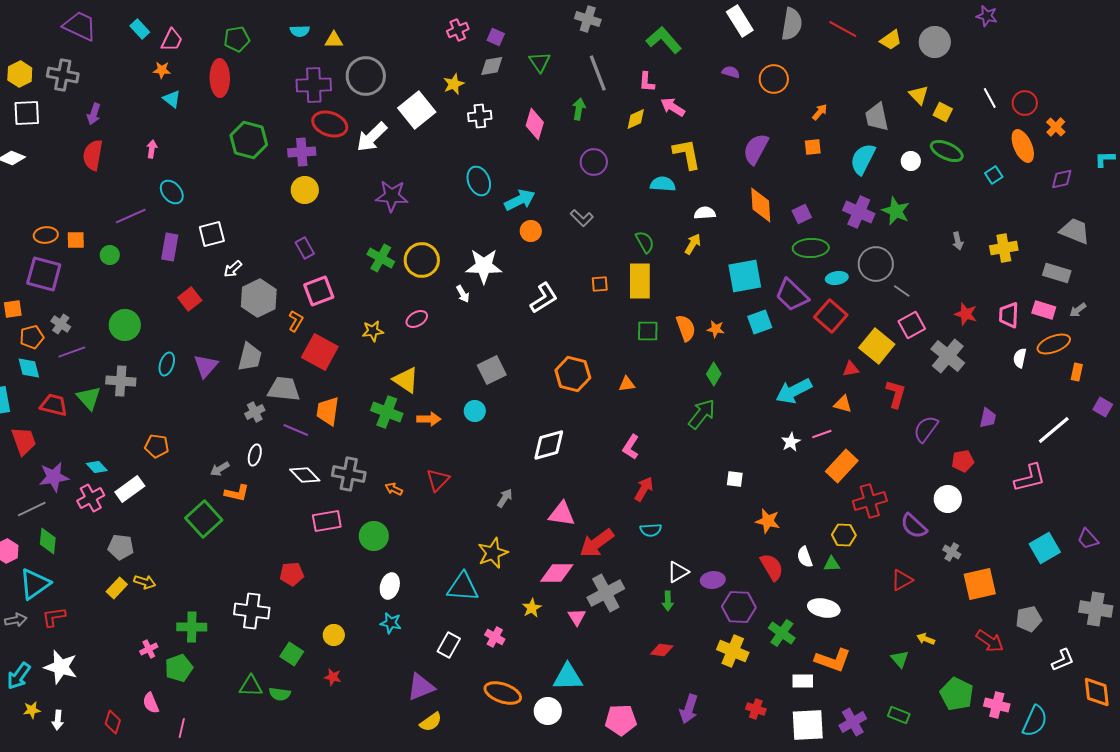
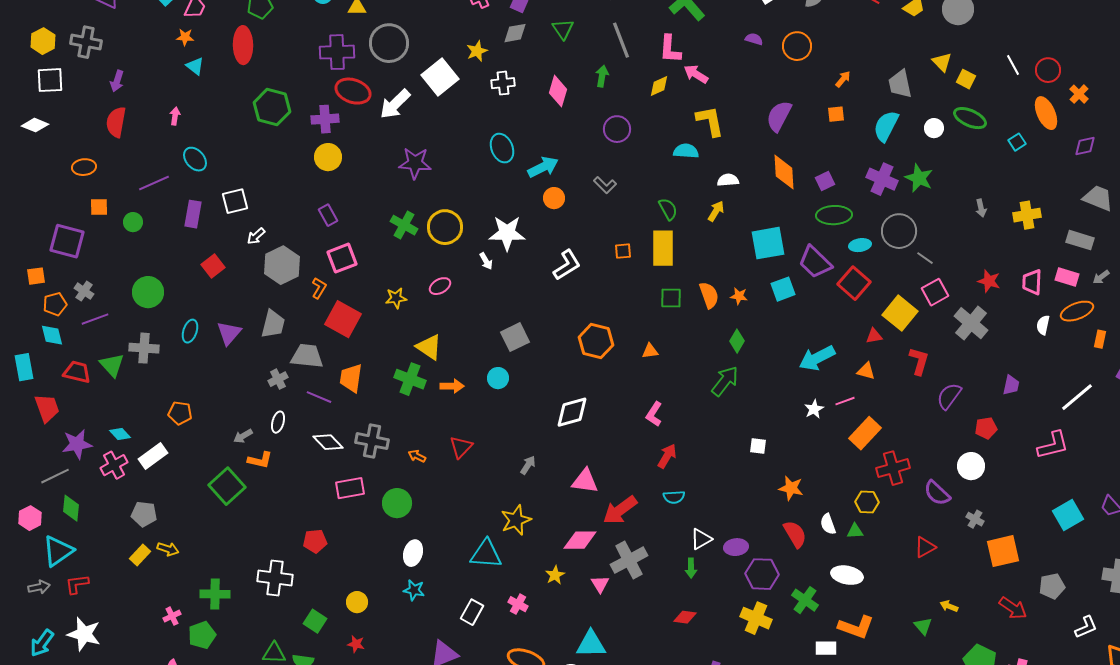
pink L-shape: (647, 82) -> (670, 49), size x1.4
orange ellipse: (46, 235) -> (84, 167), moved

